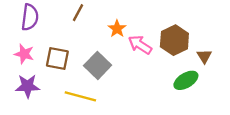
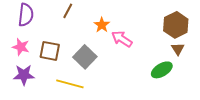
brown hexagon: (174, 40) -> (176, 25), moved

